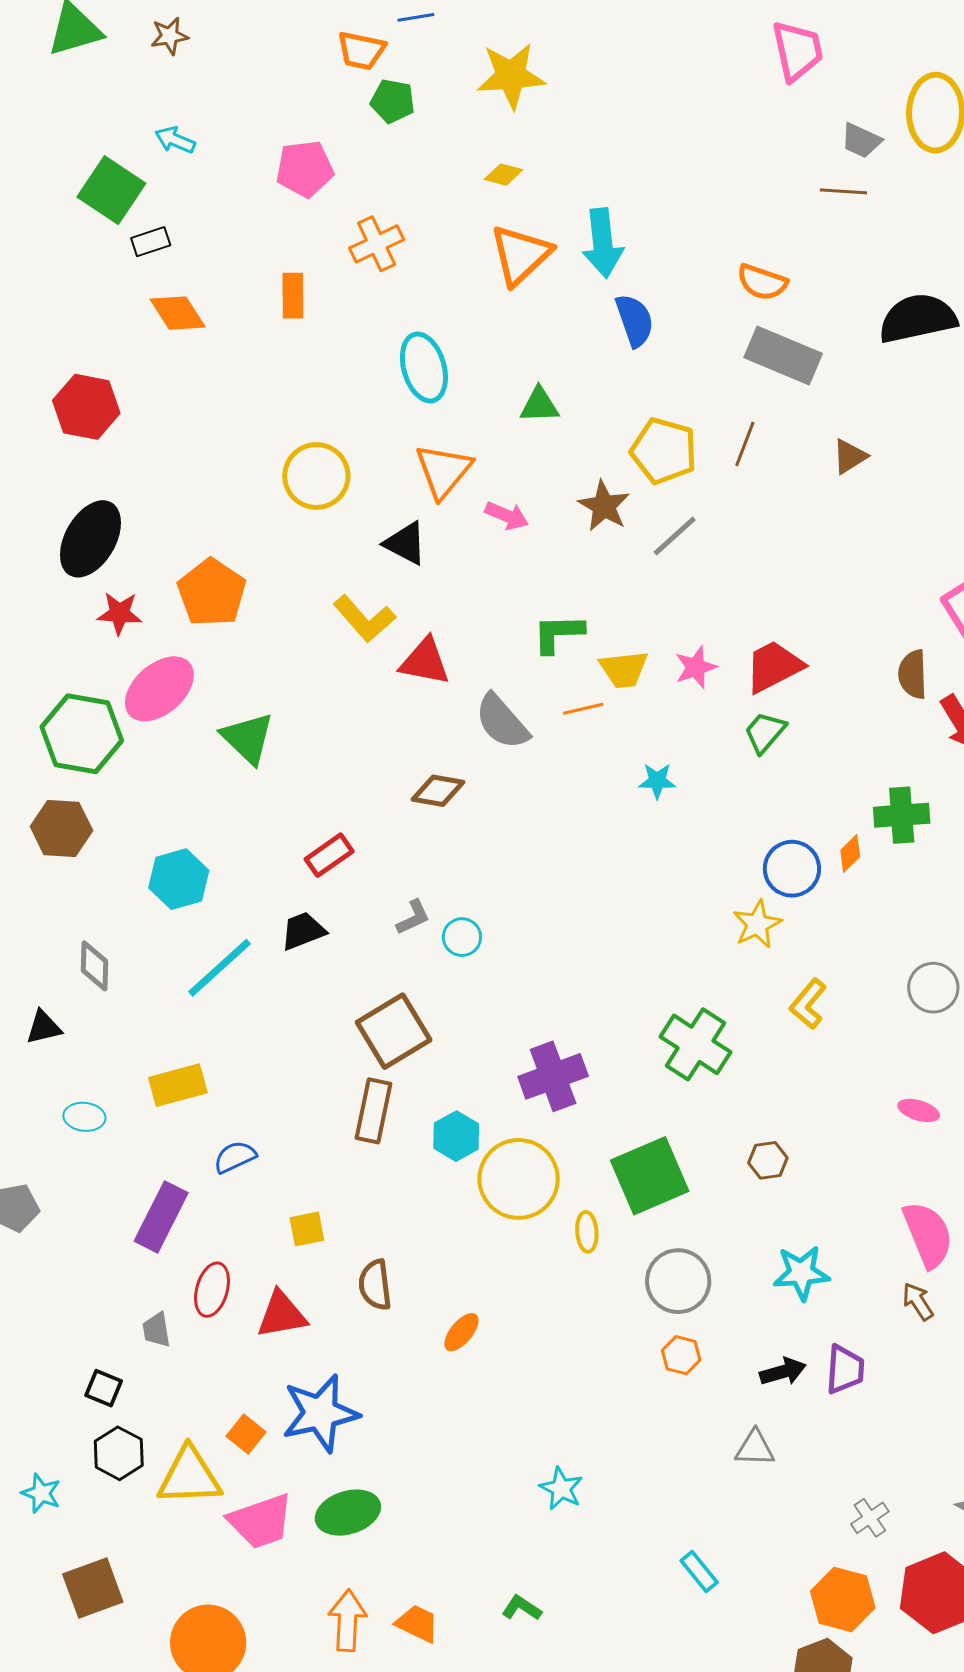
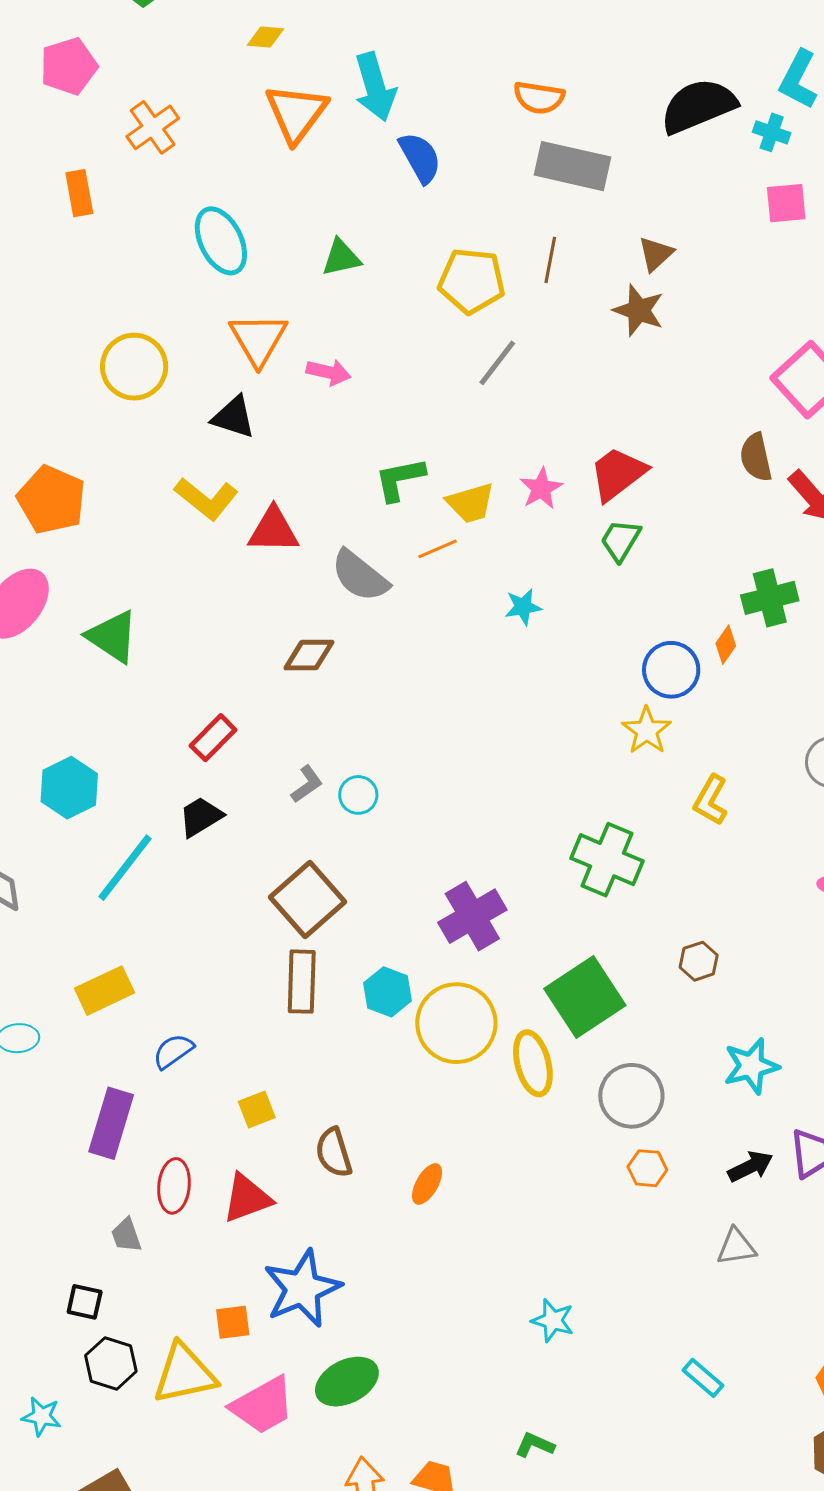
brown star: (604, 506) -> (639, 310), moved
yellow ellipse: (587, 1232) -> (533, 1063), size x1.6
orange square: (246, 1434) -> (233, 1322), turned -36

